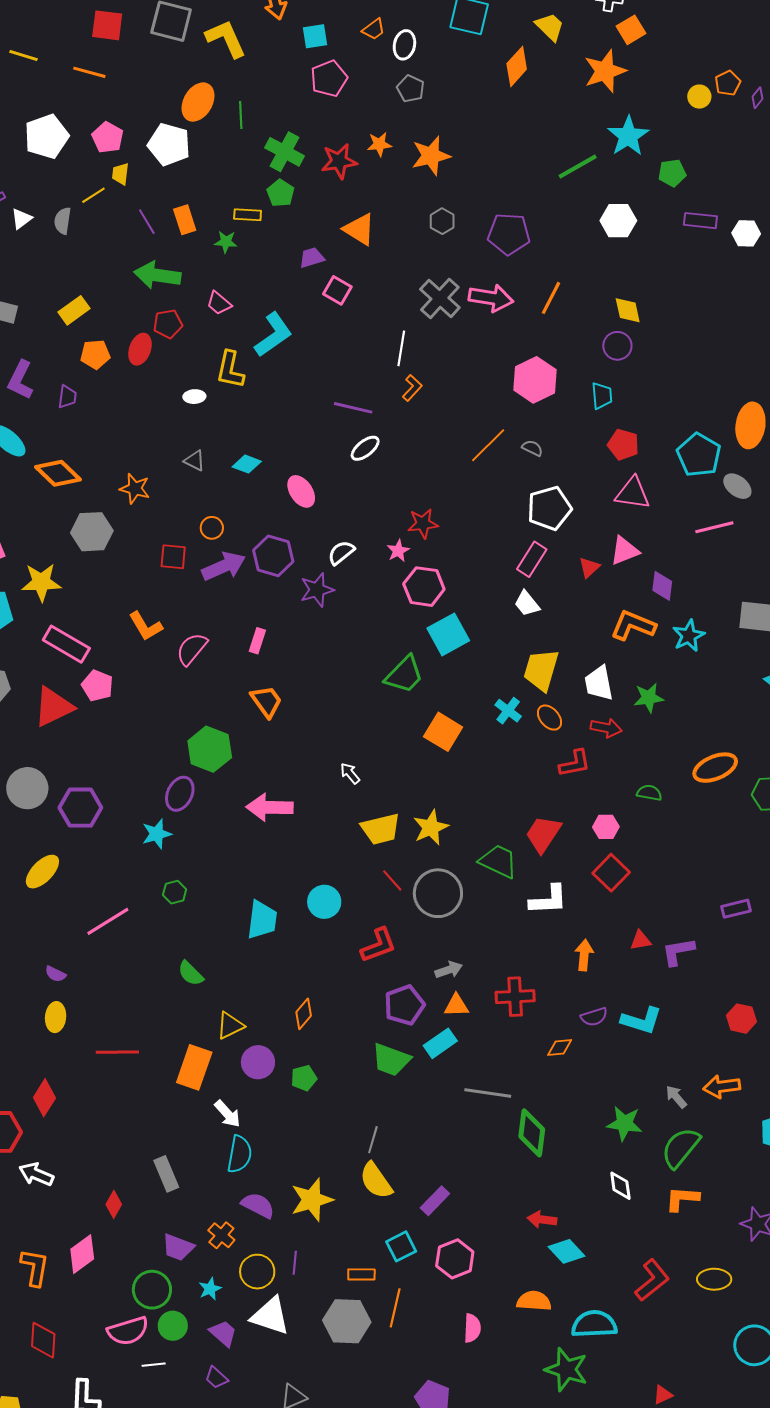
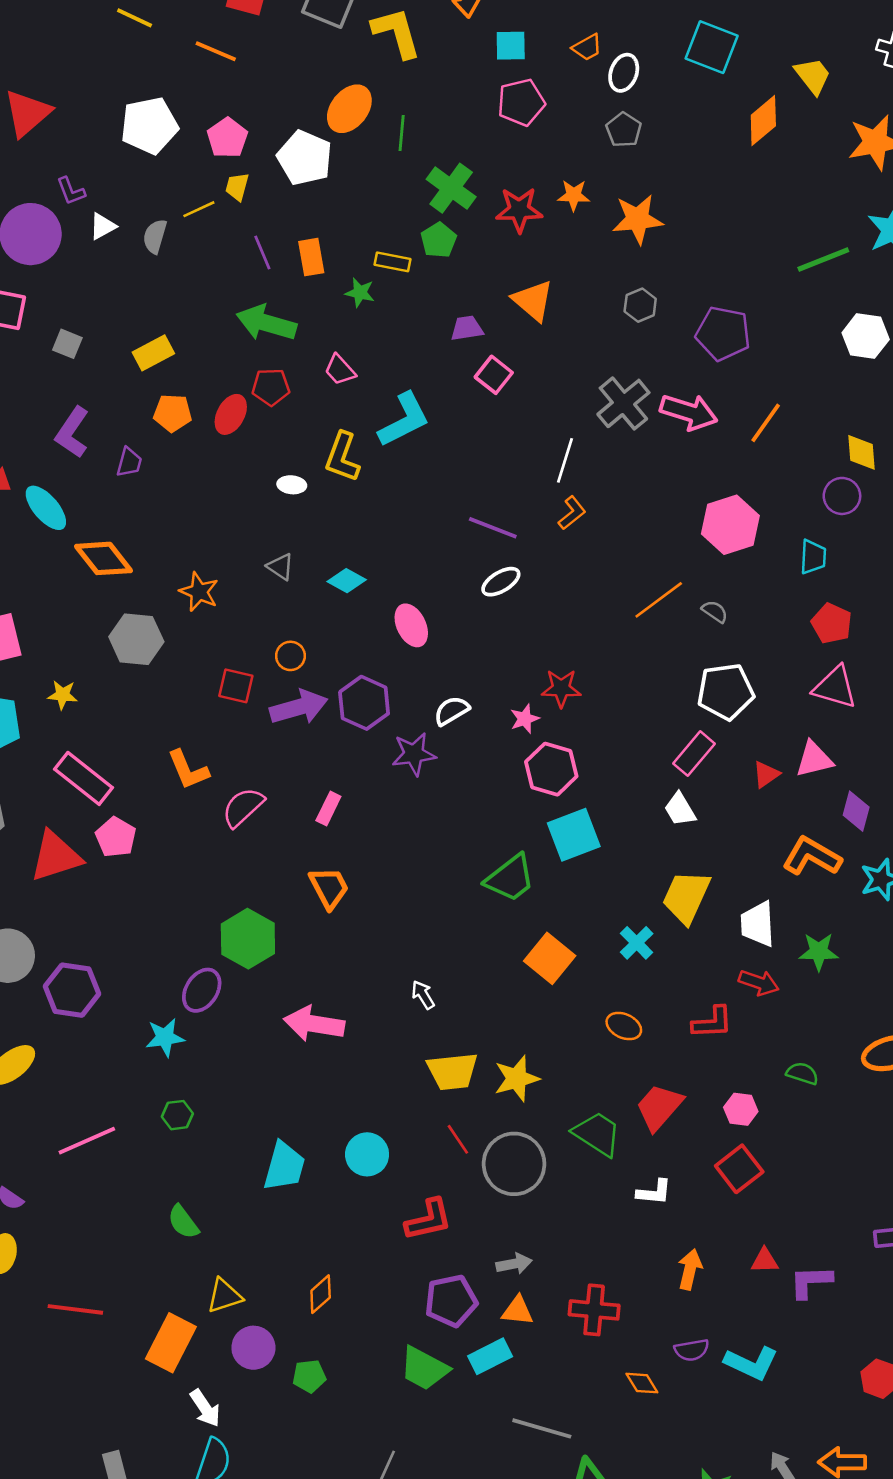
yellow star: (41, 582) -> (63, 695), size x0.6
orange ellipse: (549, 718) -> (624, 1026), moved, turned -32
white L-shape: (548, 900) -> (654, 1192), size x0.7
orange diamond: (560, 1047) -> (642, 1383), turned 56

